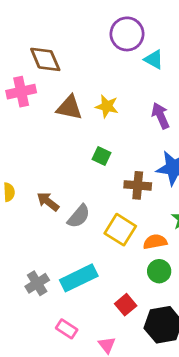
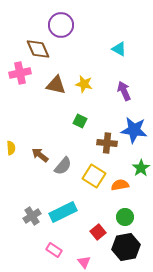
purple circle: (127, 34) -> (61, 25), moved
green circle: (159, 271) -> (125, 217), moved

